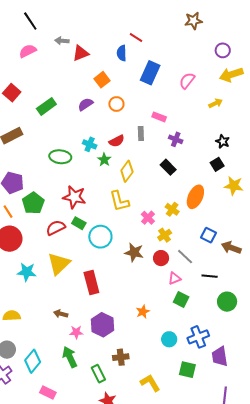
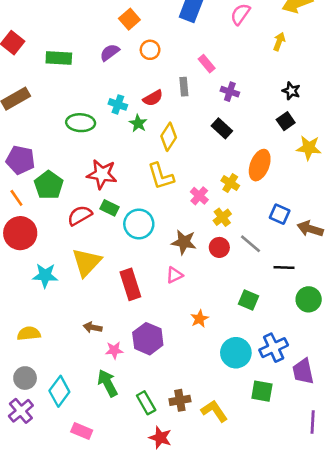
yellow arrow: (216, 103) -> (279, 42), turned -40
green rectangle: (46, 106) -> (59, 58), turned 42
pink rectangle: (159, 117) -> (207, 64), turned 32
pink triangle: (175, 278) -> (174, 275), moved
cyan circle: (169, 339) -> (236, 353), size x1.5
brown cross: (121, 357) -> (180, 400), moved

